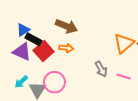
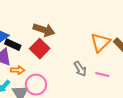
orange arrow: (66, 48) -> (18, 70), moved
red square: (44, 51) -> (40, 49), moved

